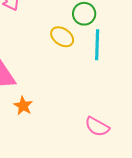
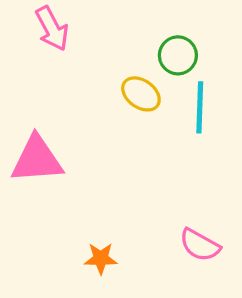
orange star: (23, 106) -> (101, 258), moved, turned -30

